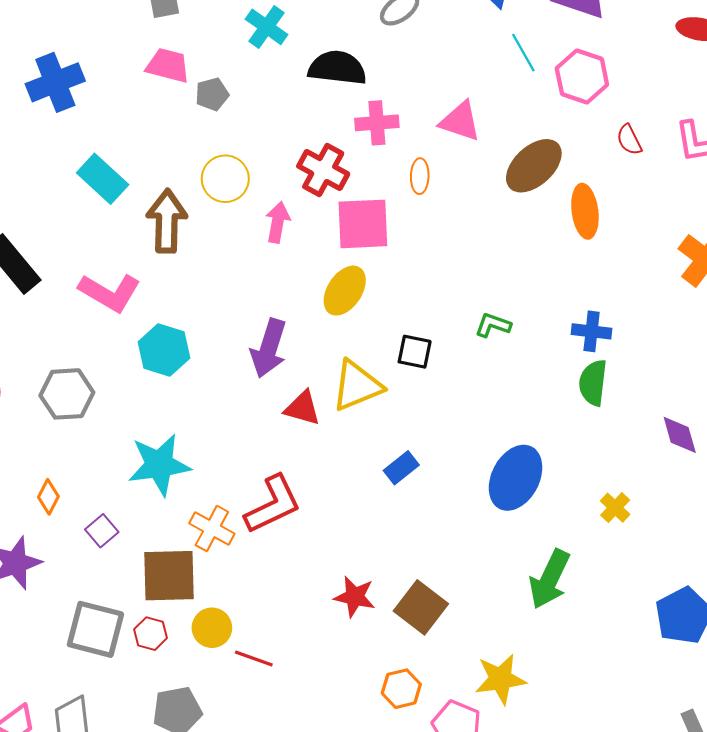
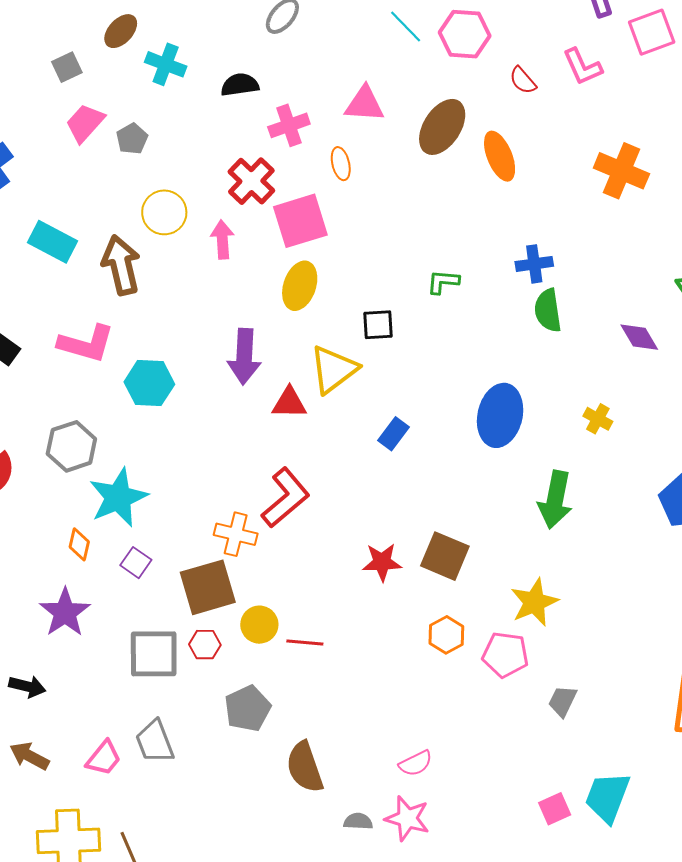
pink trapezoid: (168, 65) -> (85, 123), turned -48
black semicircle: (337, 68) -> (240, 85), size x0.7
red cross: (323, 170) -> (251, 181), turned 30
cyan star: (159, 465) -> (118, 497), moved

